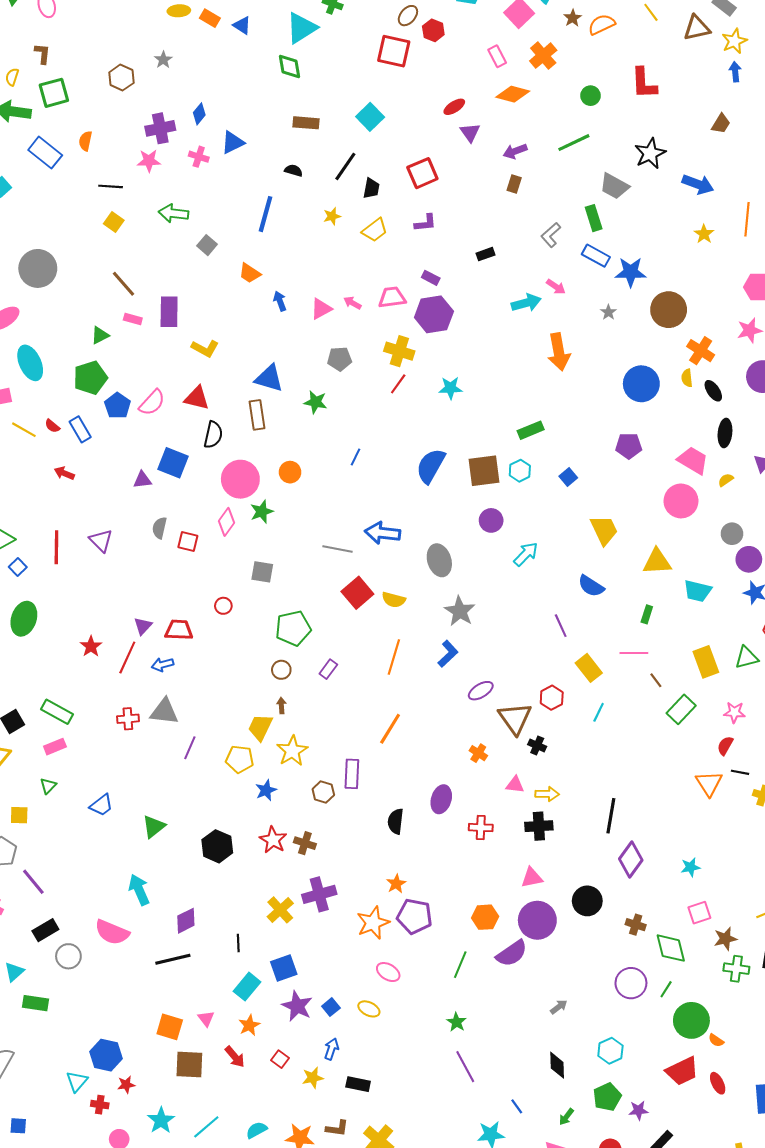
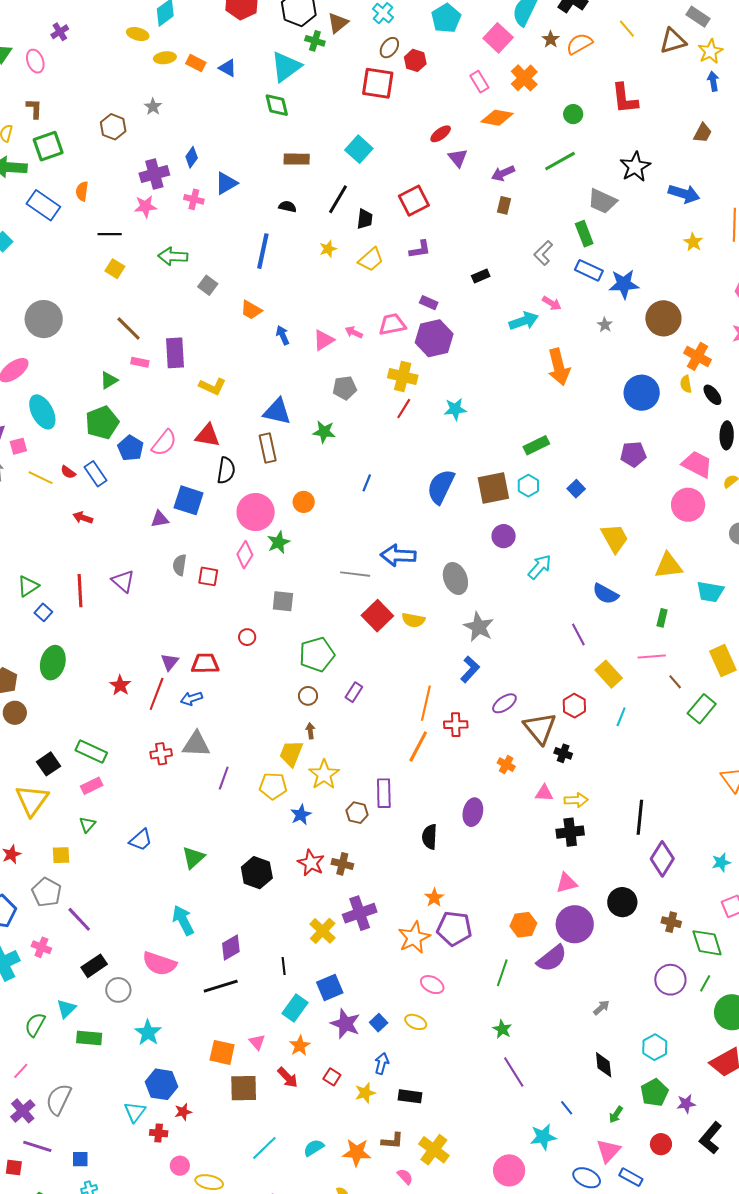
orange line: (394, 657) -> (426, 703), moved
red cross: (481, 828) -> (456, 725), moved
cyan star: (161, 1120) -> (148, 1033), moved

